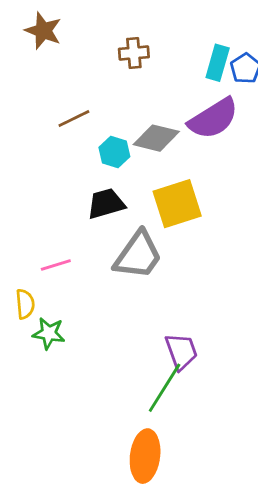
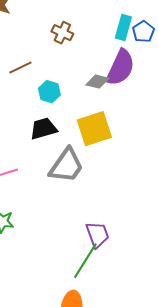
brown cross: (134, 53) -> (62, 33), moved, turned 30
purple semicircle: (213, 119) -> (120, 68), turned -33
gray diamond: (156, 138) -> (97, 82), moved, size x0.7

